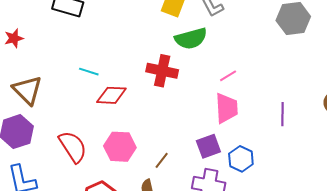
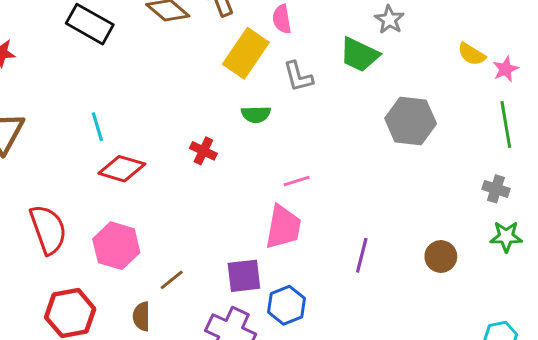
green semicircle: (191, 39) -> (256, 114), size x0.6
red cross: (162, 71) -> (203, 151), size x0.6
cyan line: (89, 72) -> (97, 127), turned 42

